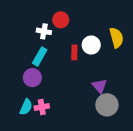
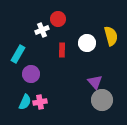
white cross: (44, 31) -> (42, 30), turned -32
red rectangle: (74, 52) -> (62, 50), moved
cyan rectangle: (40, 57) -> (18, 54), moved

